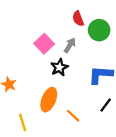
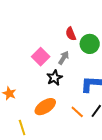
orange ellipse: (49, 100) -> (45, 107), turned 35
orange line: (73, 116) -> (77, 112), moved

